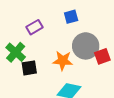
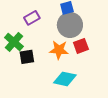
gray circle: (86, 46) -> (70, 25), moved
red square: (102, 56) -> (81, 46), moved

